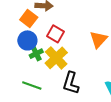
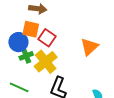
orange square: (29, 19) -> (31, 29), moved, turned -30

